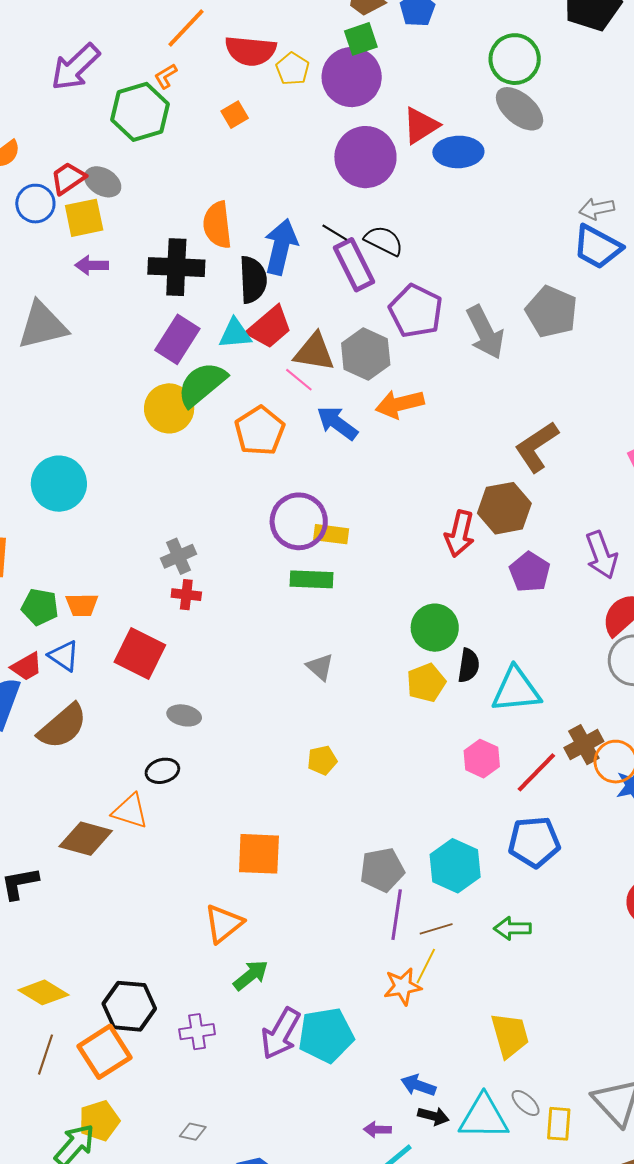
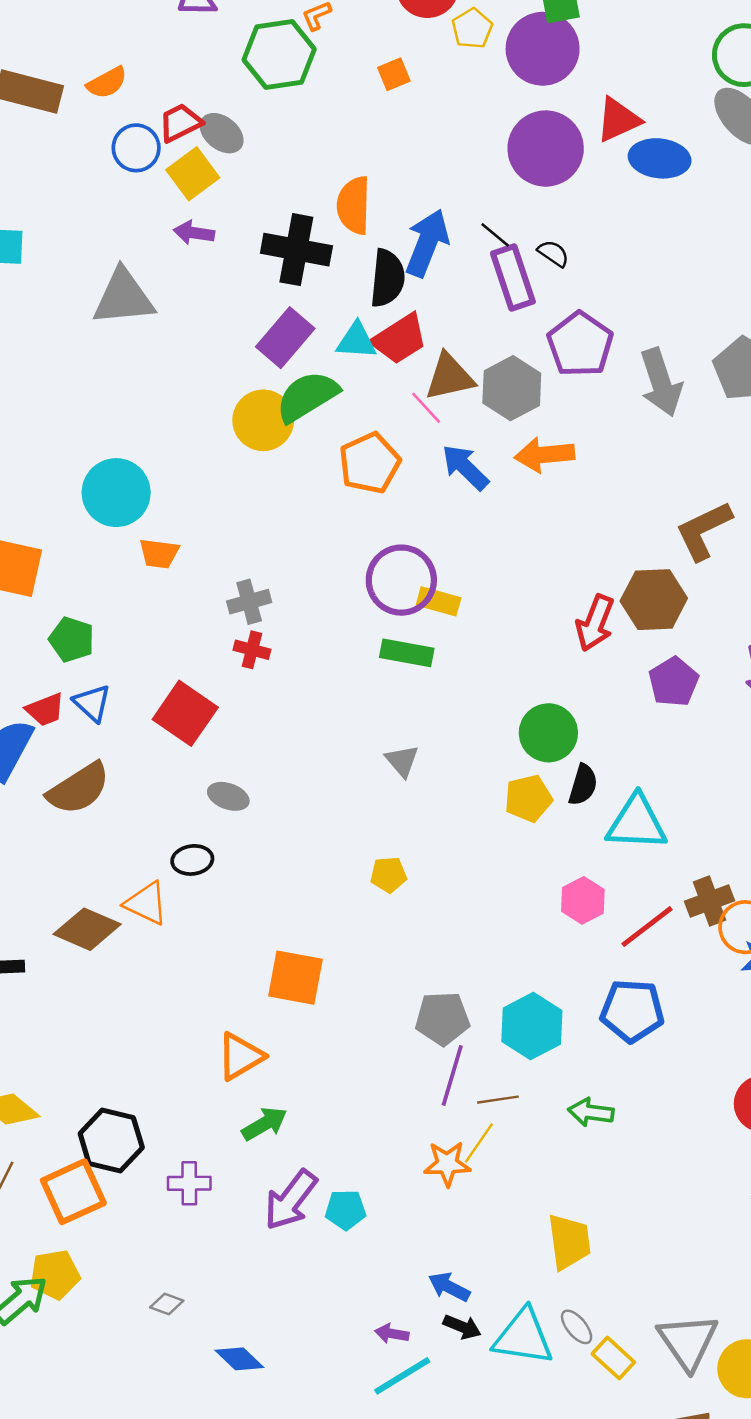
yellow square: (84, 218) -> (193, 174), turned -33
black semicircle: (384, 241) -> (553, 253), size x0.7
brown triangle: (314, 352) -> (450, 377), turned -30
orange trapezoid: (82, 605) -> (159, 553), moved
cyan pentagon: (326, 1035) -> (346, 1210), size x0.6
yellow rectangle: (559, 1124) -> (613, 1358), turned -60

